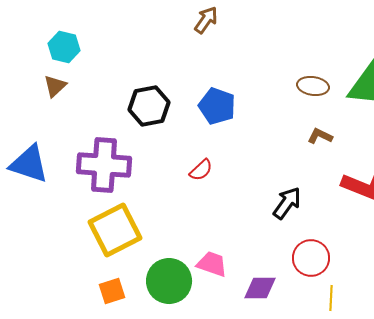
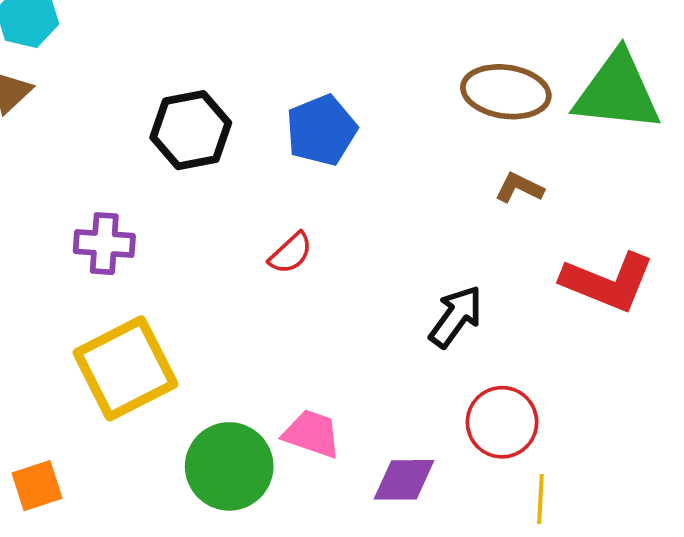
brown ellipse: (313, 86) -> (506, 92), size x1.4
blue pentagon: (217, 106) -> (321, 130), turned 30
purple cross: (104, 165) -> (104, 244), size x0.6
orange square: (112, 291) -> (37, 486), moved

